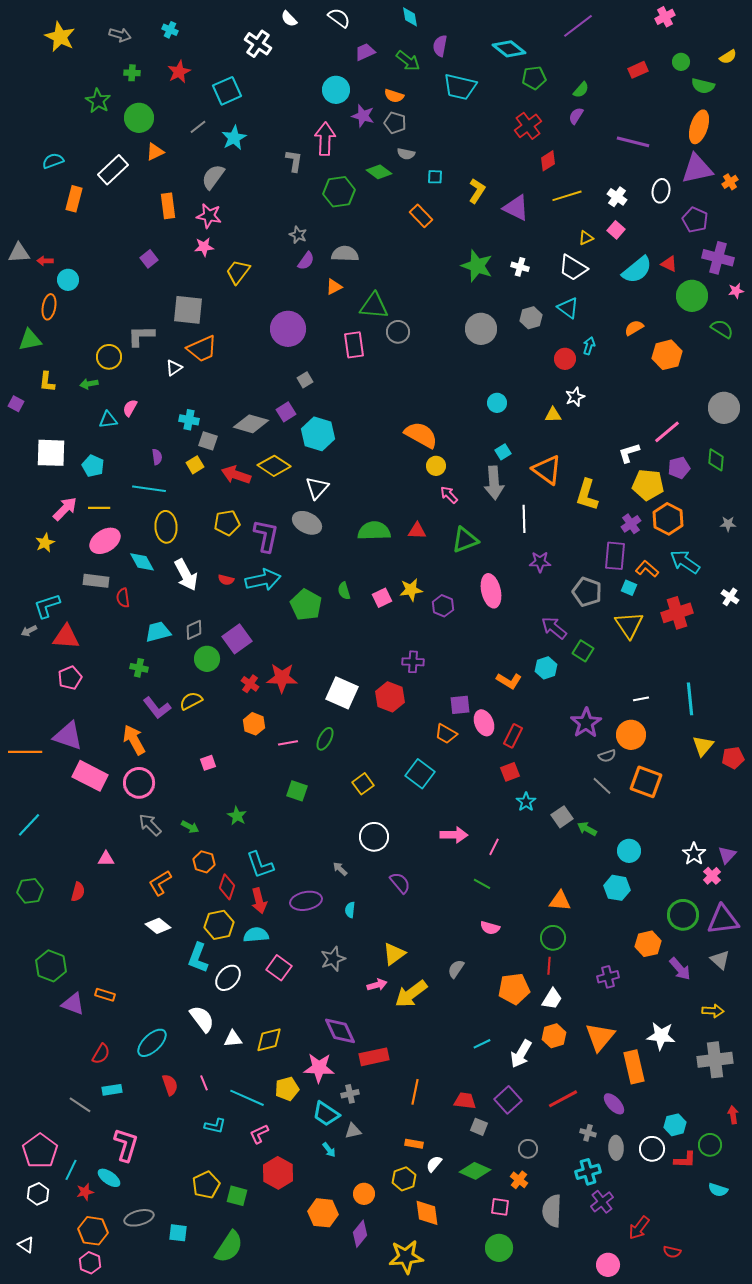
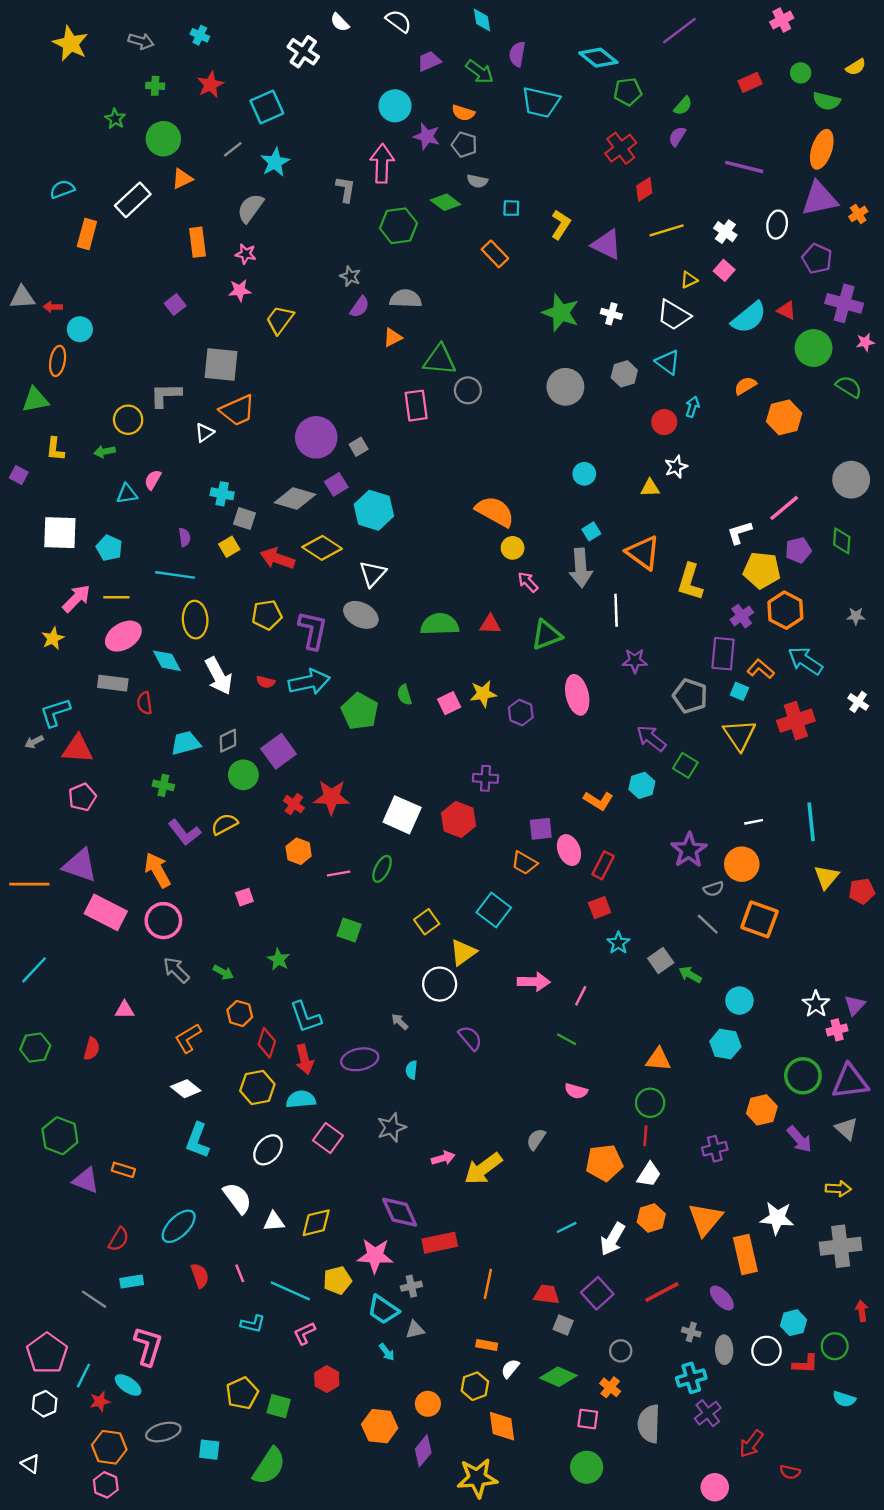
green star: (98, 101) -> (115, 119), size x0.7
pink star: (209, 216) -> (246, 254), size x0.7
purple circle: (288, 329) -> (316, 437), moved
pink cross: (712, 876) -> (837, 1030), turned 30
yellow triangle: (394, 954) -> (463, 952), moved
cyan L-shape: (198, 958) -> (197, 1140), moved
red hexagon: (278, 1173) -> (327, 1379), size x0.7

